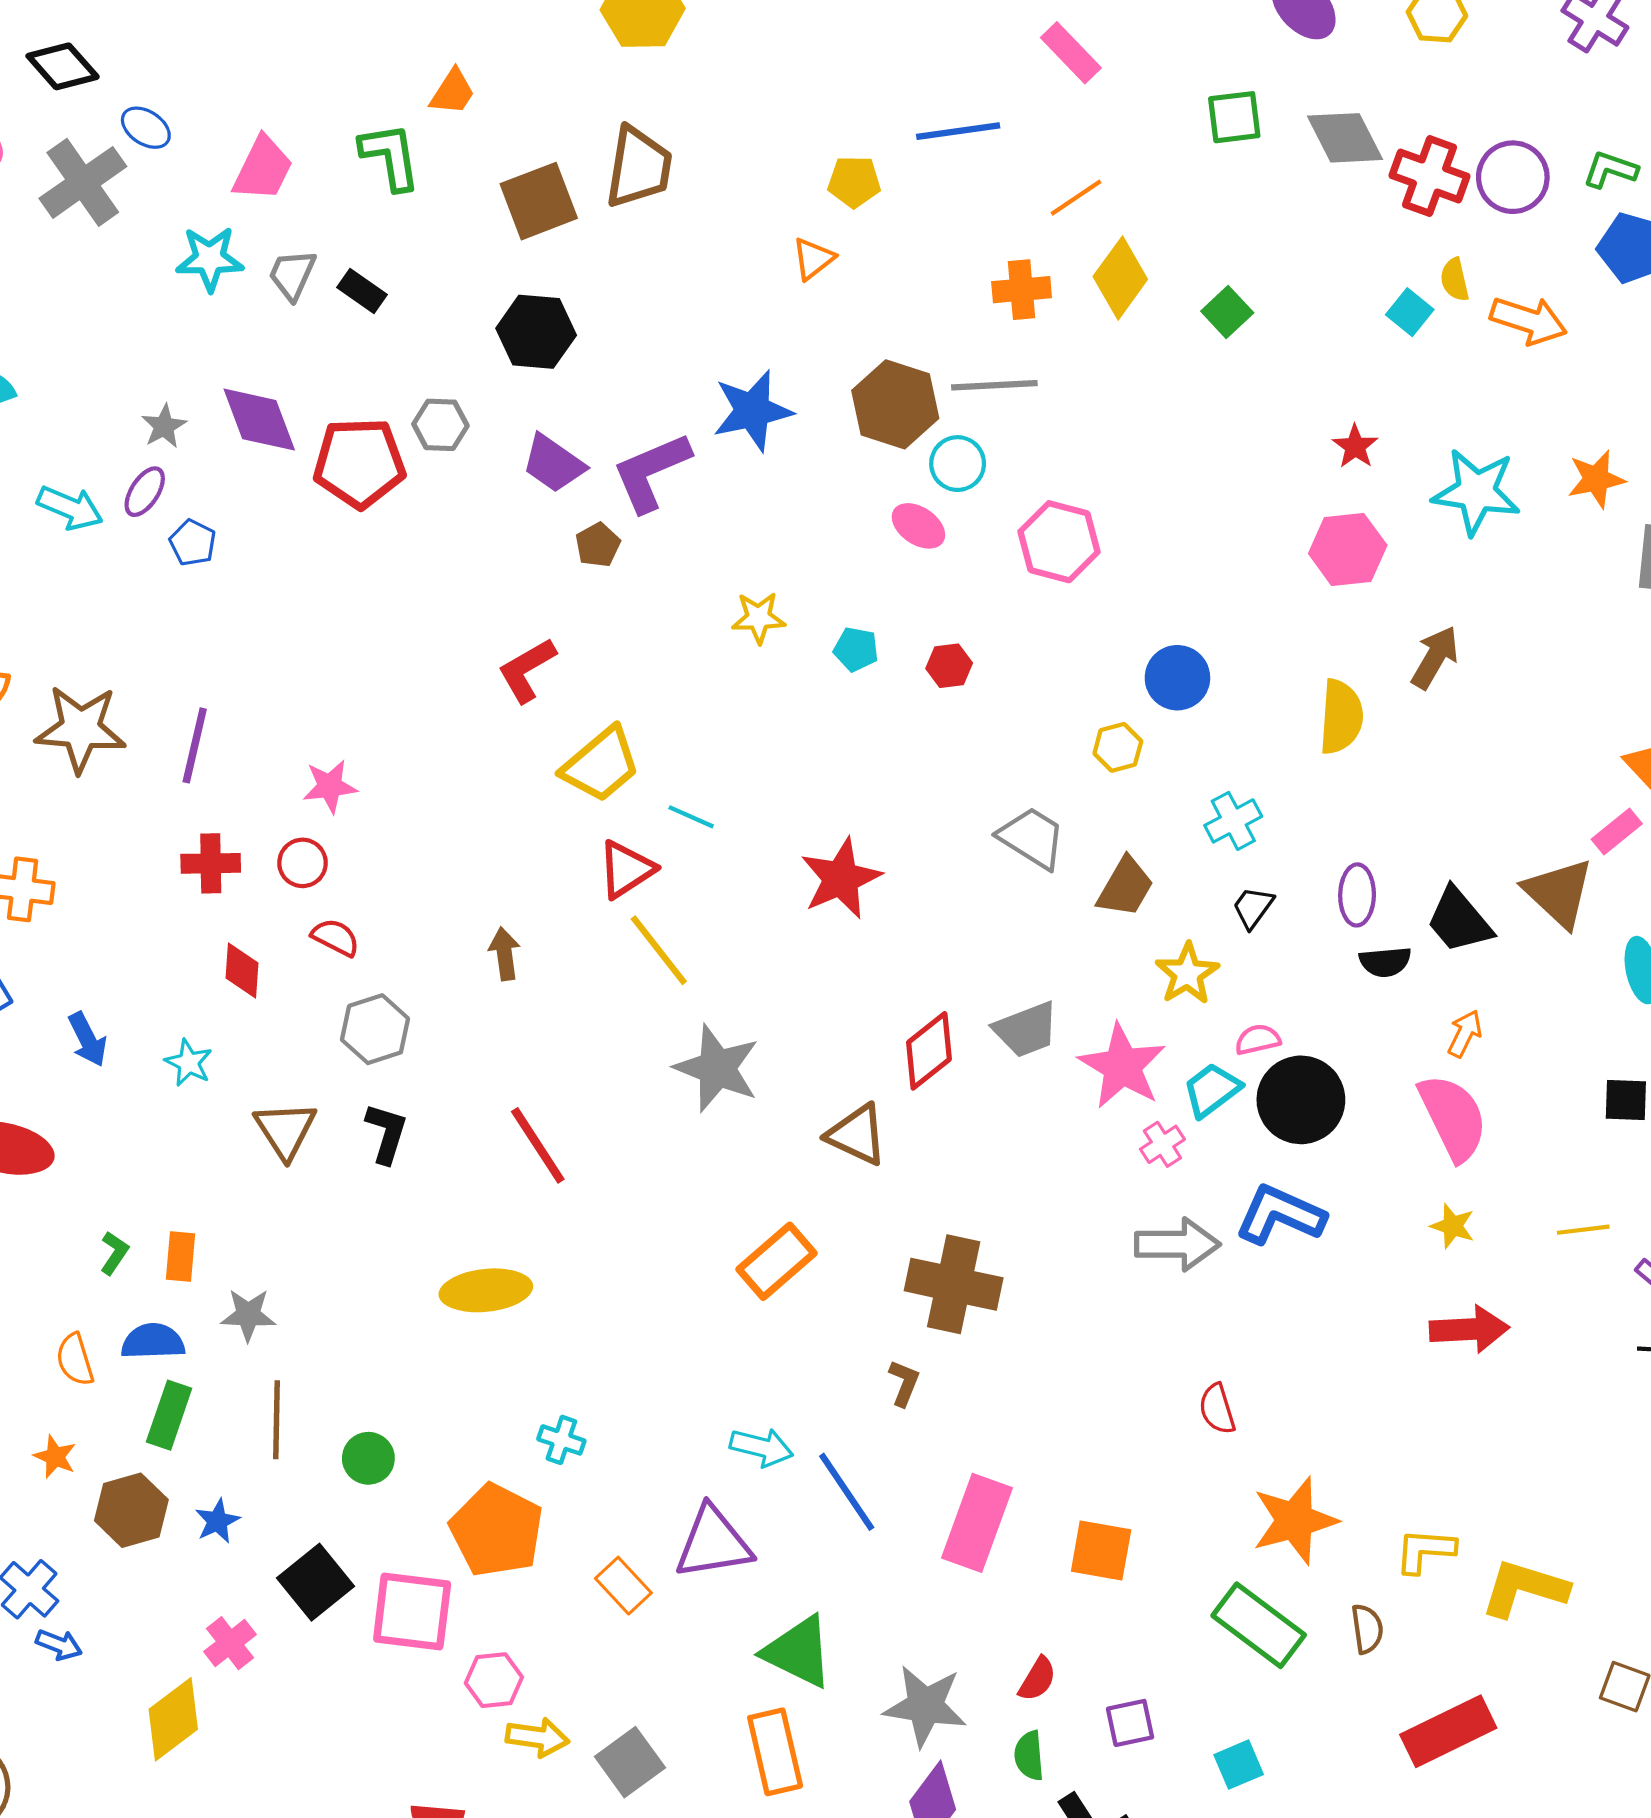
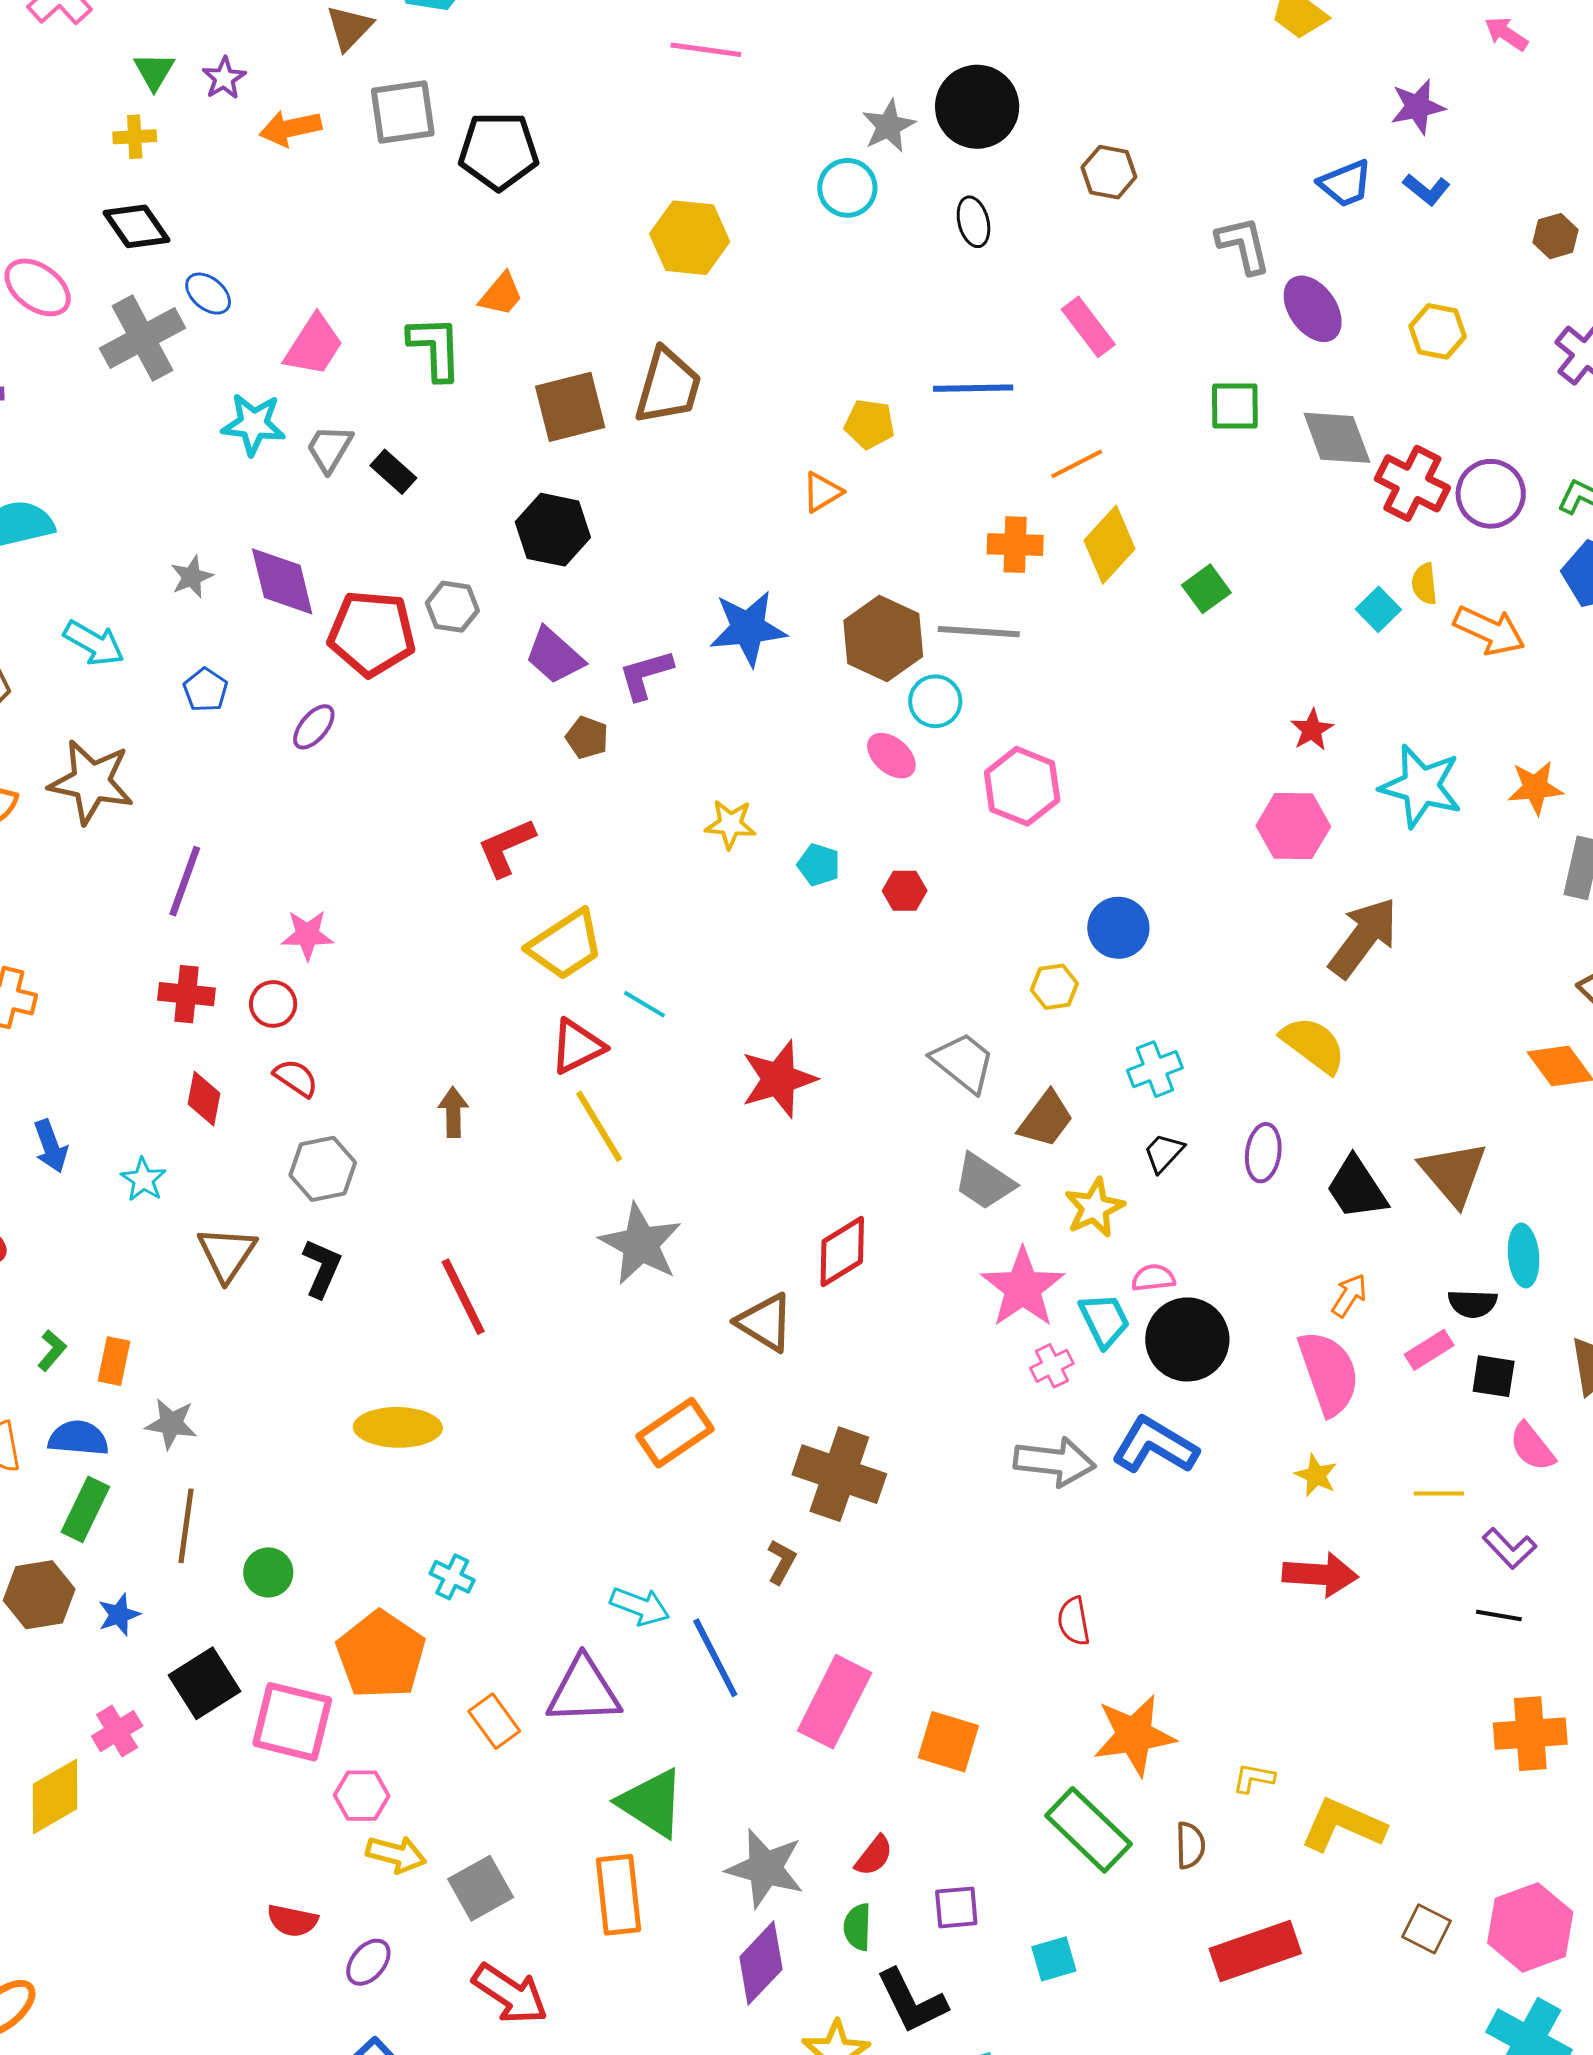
purple L-shape: (651, 472) -> (646, 675), size x0.7
purple ellipse: (145, 492) -> (314, 727), moved
brown pentagon: (598, 545) -> (587, 738), turned -30
brown arrow: (1435, 657) -> (1363, 938), size x1.4
yellow semicircle: (1341, 717) -> (1313, 1045), moved, turned -64
brown star: (81, 729) -> (91, 782), moved
pink rectangle: (1617, 832) -> (1429, 1350), moved
black semicircle: (1385, 962) -> (1473, 1304), moved
gray trapezoid: (1026, 1030) -> (984, 1182), moved, turned 48
cyan trapezoid: (1212, 1090) -> (1104, 1320), turned 94
yellow L-shape: (1425, 1551) -> (1254, 1778), size x0.7

